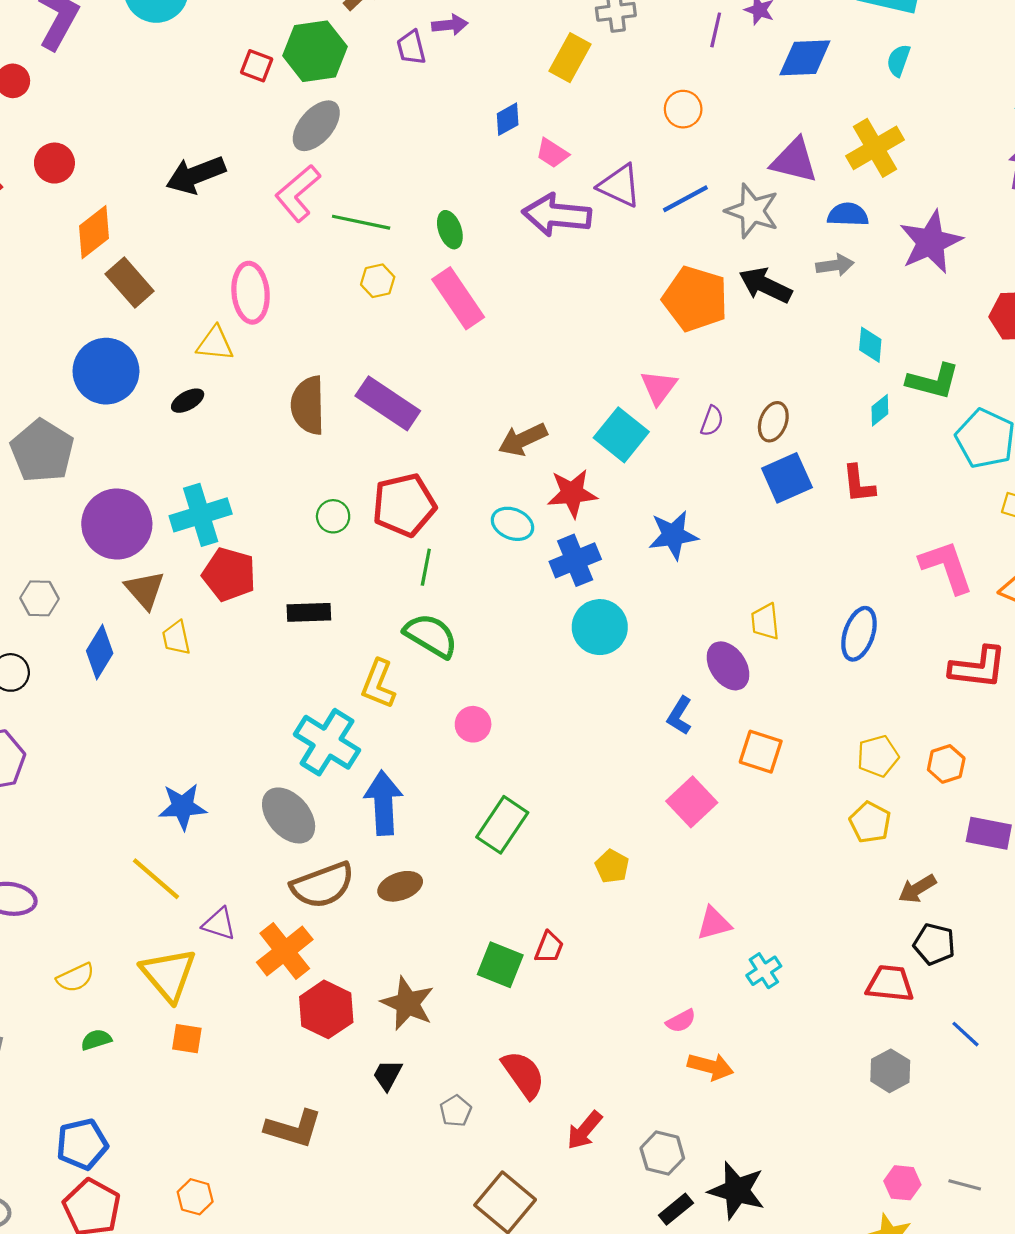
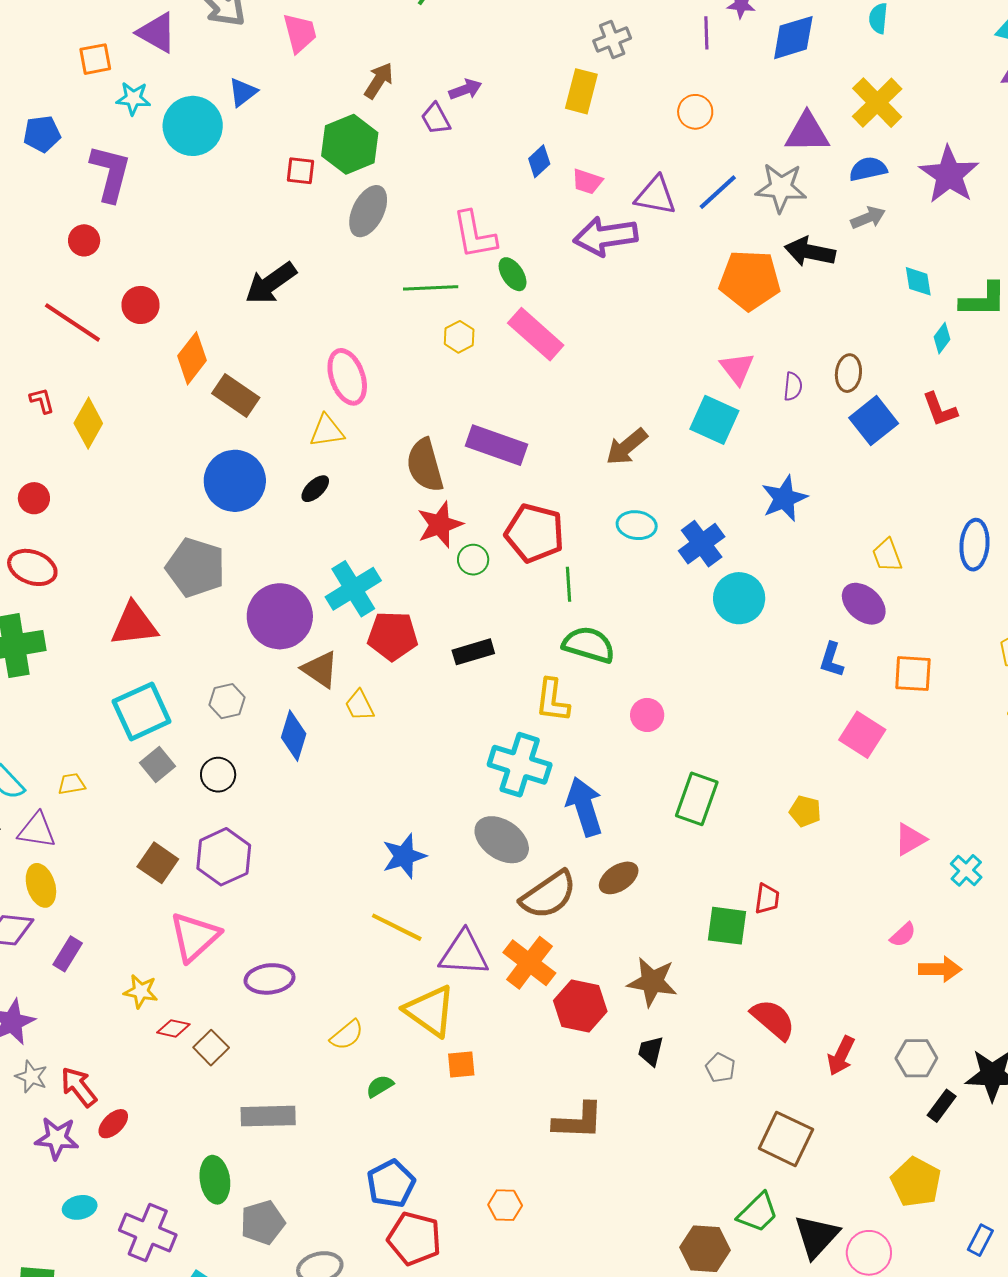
pink L-shape: (298, 193) -> (475, 235), moved, turned -46
red star: (572, 493) -> (440, 525), moved
red pentagon: (404, 505) -> (535, 533), turned -30
purple triangle: (219, 924) -> (464, 953), size x1.6

